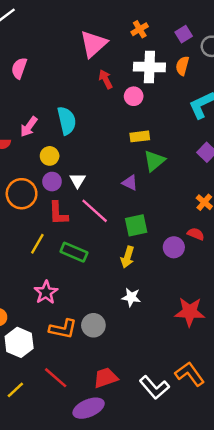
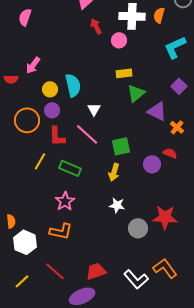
cyan semicircle: (67, 121) -> (73, 85), moved
white triangle: (78, 180) -> (94, 109), moved
purple triangle: (130, 183) -> (157, 111), moved, size x1.5
pink star: (46, 292) -> (65, 201), moved
gray circle: (93, 325) -> (138, 228), moved

